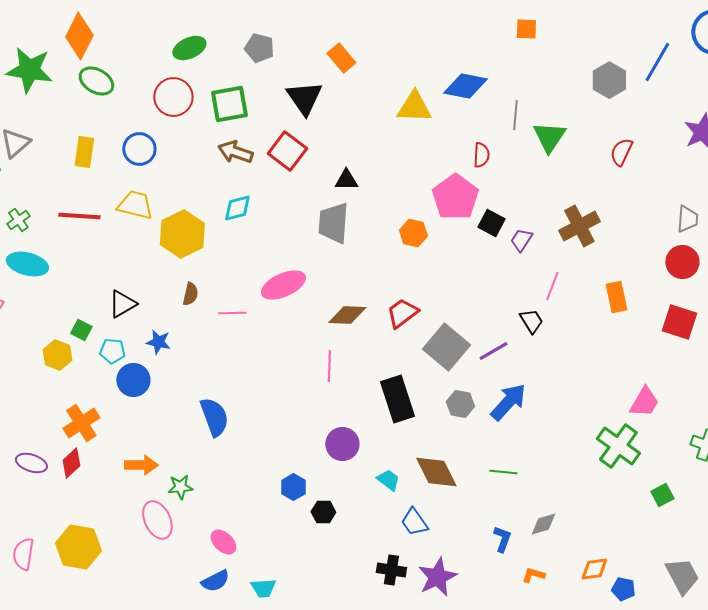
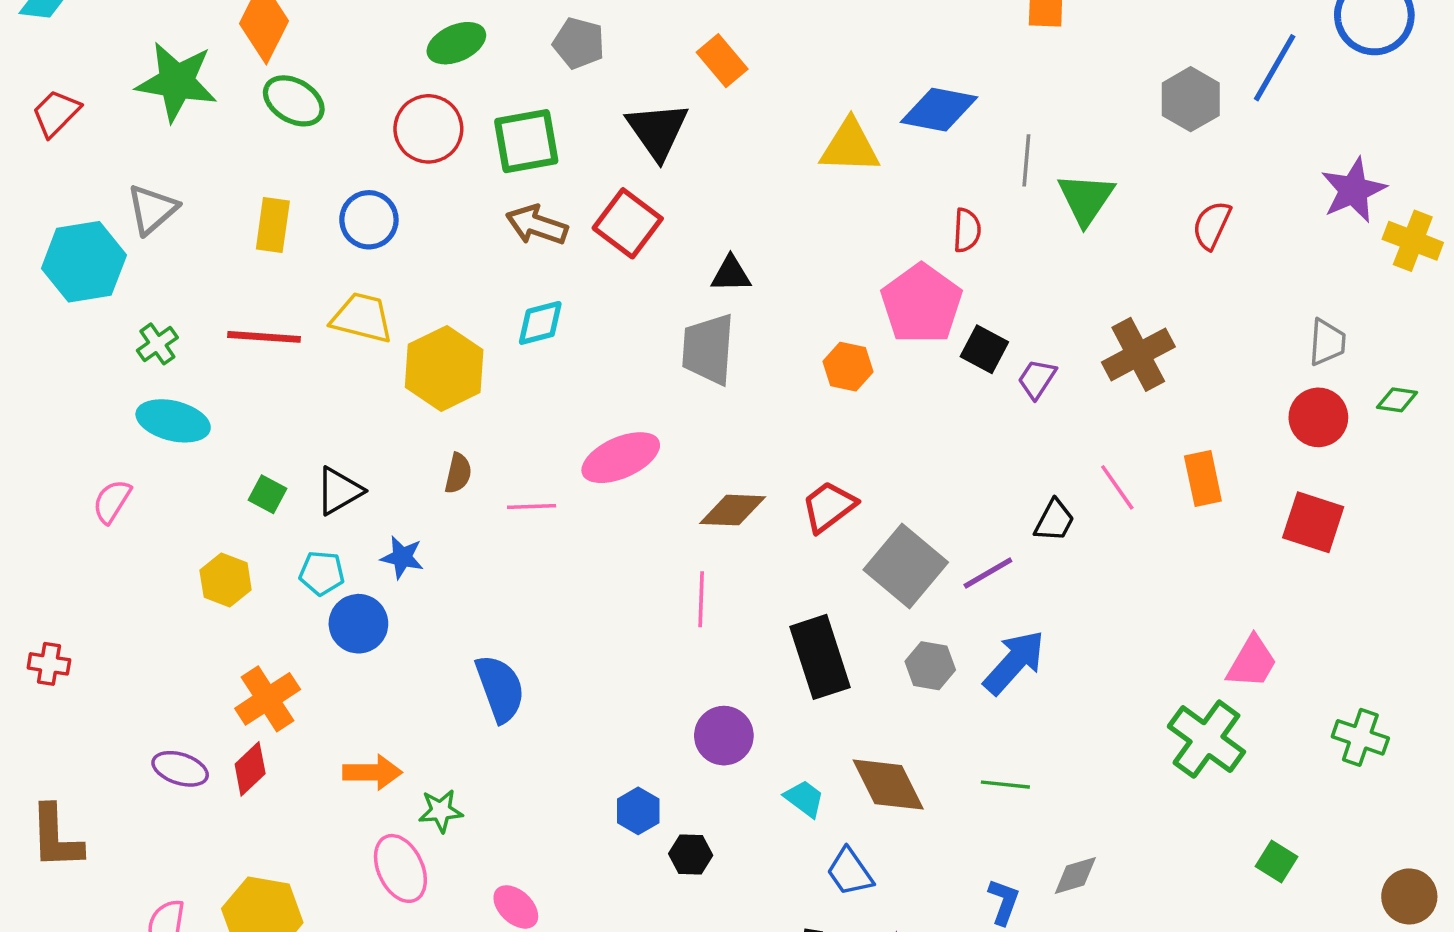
pink line: (552, 286) -> (1117, 487), moved, turned -56
black trapezoid: (531, 321) -> (1054, 521), turned 60
green square: (81, 330) -> (268, 494), moved
green square: (662, 495) -> (1276, 861), moved, turned -30

